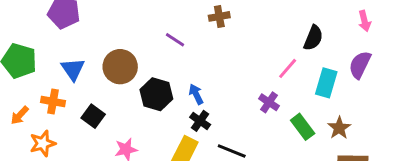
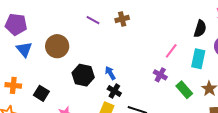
black semicircle: (313, 38) -> (200, 29), moved
purple line: (175, 40) -> (93, 20), moved
brown circle: (120, 67) -> (57, 46), moved
blue triangle: (73, 69) -> (24, 49), moved

